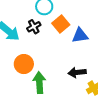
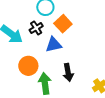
blue triangle: (80, 35) -> (54, 45), moved
black arrow: (77, 73) -> (68, 72), moved, turned -90

